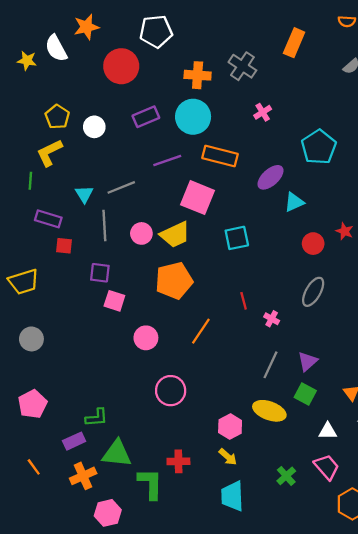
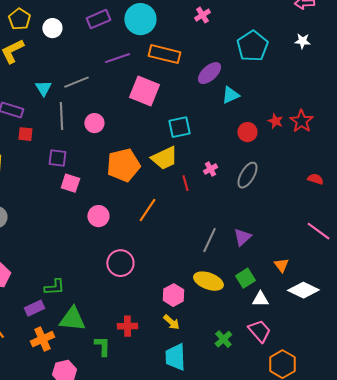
yellow trapezoid: (175, 235) -> (164, 158), moved
pink cross: (272, 319) -> (210, 169), moved, turned 32
green square: (305, 394) -> (245, 278), moved, turned 30
green L-shape: (150, 484) -> (102, 346), size x0.7

